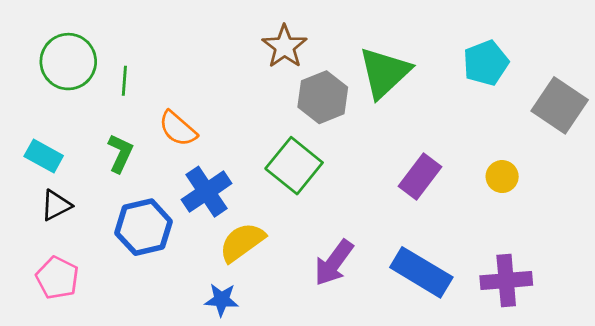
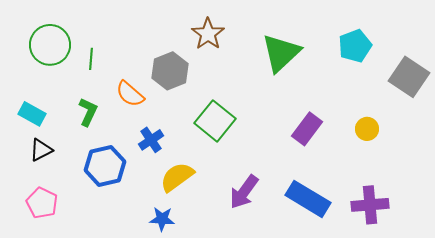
gray hexagon: (323, 97) -> (170, 71), moved
blue cross: (206, 192) -> (151, 140), size x0.7

